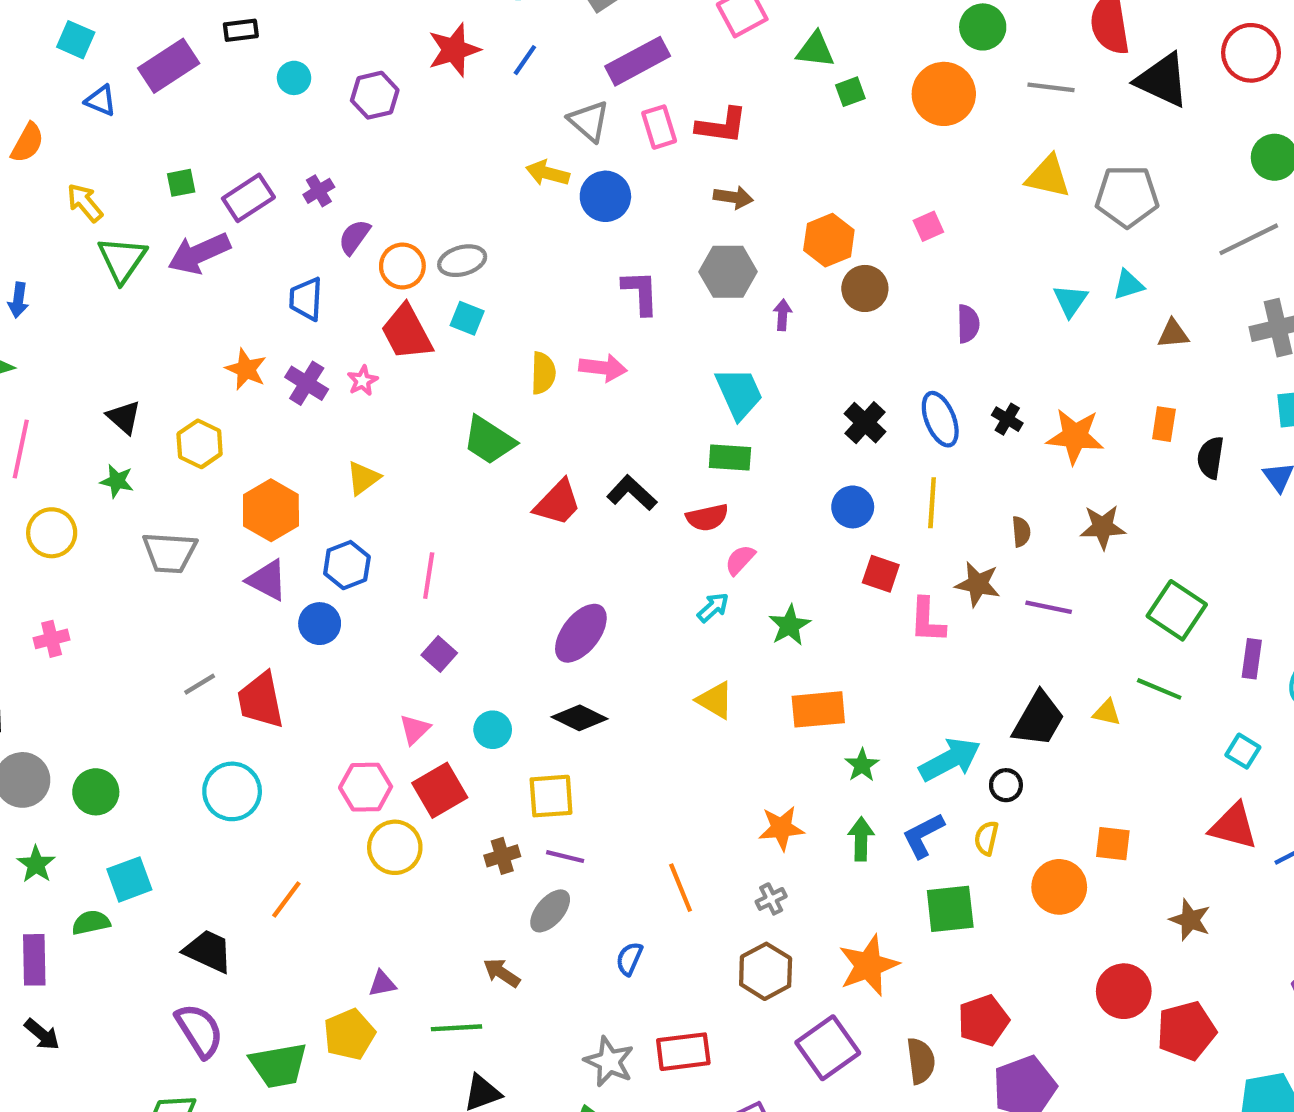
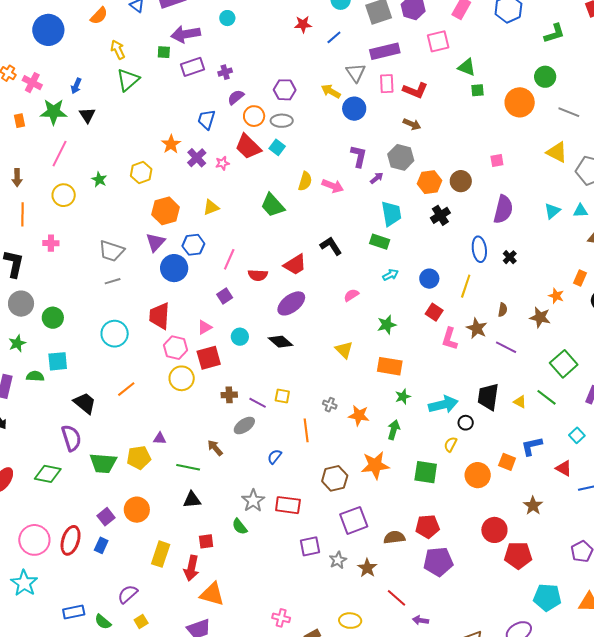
red star: (454, 50) -> (303, 24), size x0.7
purple hexagon: (375, 95) -> (285, 90), moved
orange hexagon: (829, 240) -> (430, 182), moved
purple arrow: (199, 253) -> (186, 34), moved
purple arrow: (783, 315) -> (377, 178), moved, turned 32
purple semicircle: (968, 324) -> (503, 209), size x1.6
red trapezoid: (407, 332) -> (248, 147), turned -32
black triangle: (124, 417) -> (87, 115), moved
black cross: (865, 423) -> (440, 215), moved
orange star: (1075, 436) -> (556, 296), moved, size x0.6
red trapezoid: (558, 503) -> (295, 265), moved
red semicircle: (707, 518) -> (258, 275), moved
gray trapezoid: (170, 553) -> (111, 251), moved
pink semicircle: (740, 560) -> (351, 295), moved
purple triangle: (267, 580) -> (156, 242), turned 30
cyan arrow: (713, 607) -> (390, 275), moved
blue circle: (320, 624) -> (174, 268), size x1.4
red trapezoid: (261, 700) -> (159, 316), moved
black trapezoid: (1039, 719) -> (488, 397), turned 144
yellow square: (551, 796) -> (282, 396), moved, size x0.7
red triangle: (1233, 826) -> (564, 468), size x0.7
blue L-shape: (923, 835) -> (532, 446), moved
gray cross: (771, 899) -> (330, 405), moved, turned 32
orange star: (868, 965) -> (375, 465), moved
brown semicircle: (921, 1061) -> (394, 537), turned -105

